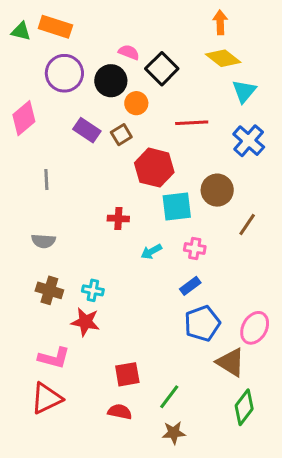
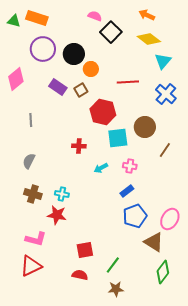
orange arrow: (220, 22) -> (147, 15), turned -63
pink semicircle: (129, 52) -> (95, 16), moved
black square: (162, 69) -> (111, 32), moved
gray semicircle: (43, 241) -> (29, 161), turned 112

